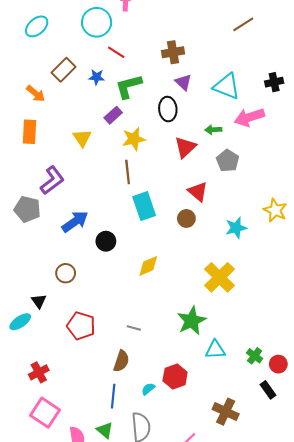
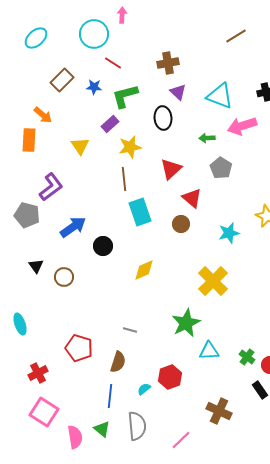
orange arrow: (36, 94) -> (43, 115), moved
red triangle: (185, 147) -> (171, 169), moved
black triangle: (39, 301) -> (36, 266), moved
cyan ellipse: (20, 322) -> (20, 324), turned -75
red pentagon: (81, 326) -> (79, 348), moved

